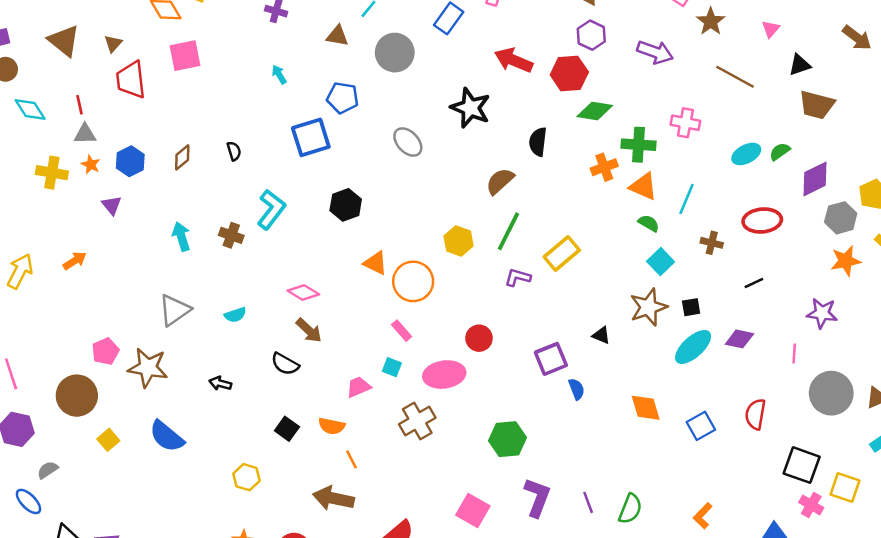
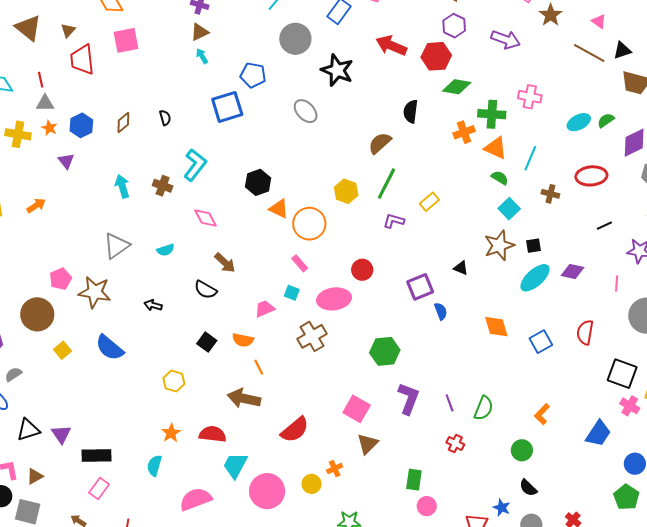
pink triangle: (771, 29) -> (599, 21), turned -35
brown triangle: (337, 36) -> (200, 32), moved, turned -36
brown line: (735, 77) -> (589, 53), moved
black star: (470, 108) -> (337, 70), moved
black hexagon: (346, 205) -> (258, 182), moved
yellow rectangle: (562, 253) -> (429, 202), size x0.7
black line: (754, 283) -> (604, 226), moved
pink diamond: (303, 292) -> (205, 218), moved, turned 30

